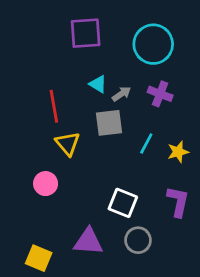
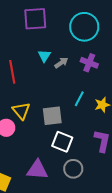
cyan triangle: (98, 84) -> (44, 56), turned 32
gray square: (109, 123) -> (52, 116), moved
yellow triangle: (68, 144) -> (21, 111), moved

